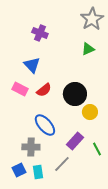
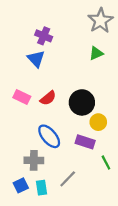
blue triangle: (32, 65) -> (36, 59), moved
purple rectangle: (75, 141) -> (85, 142), moved, turned 66

